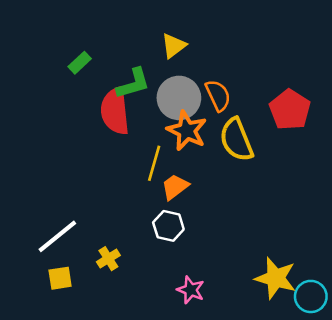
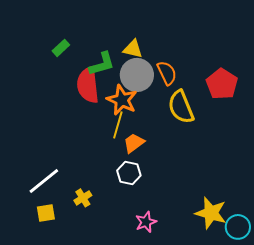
yellow triangle: (174, 46) -> (133, 49), moved, turned 50
orange star: (187, 131) -> (122, 100), moved
pink star: (191, 290) -> (146, 222), turned 30

